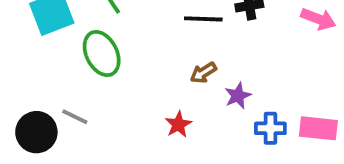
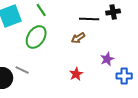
green ellipse: (102, 54) -> (36, 37), turned 60
brown arrow: (203, 73) -> (78, 38), moved

